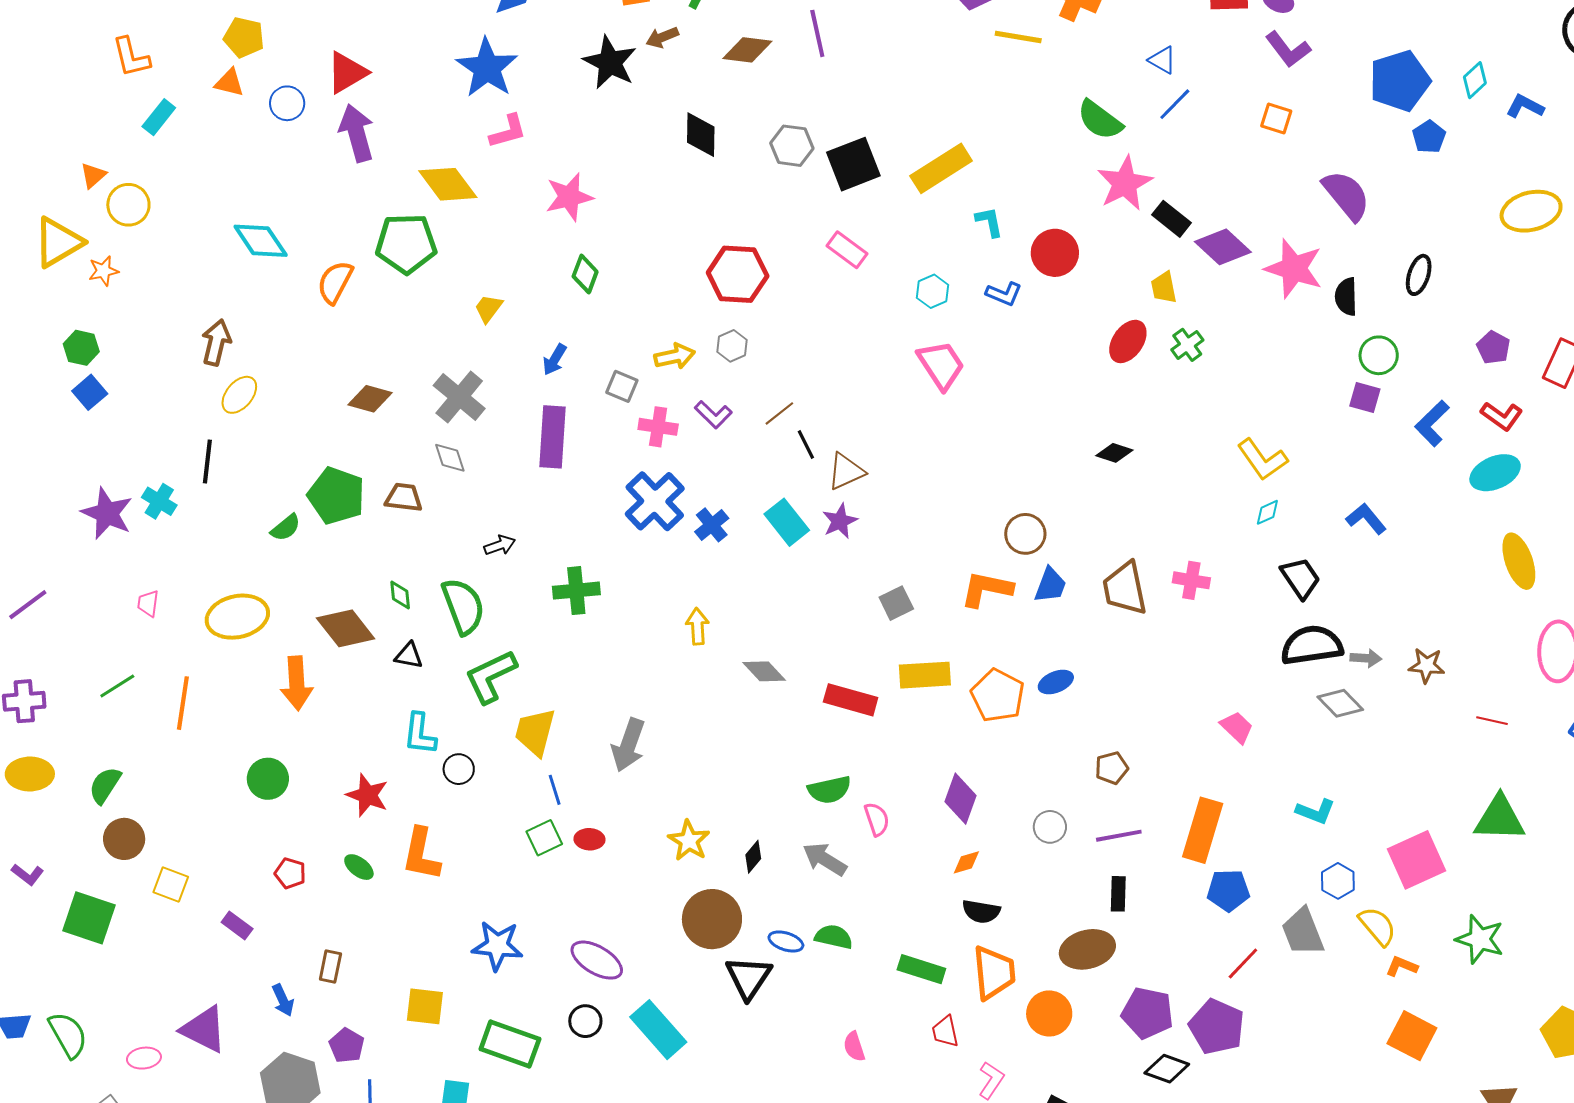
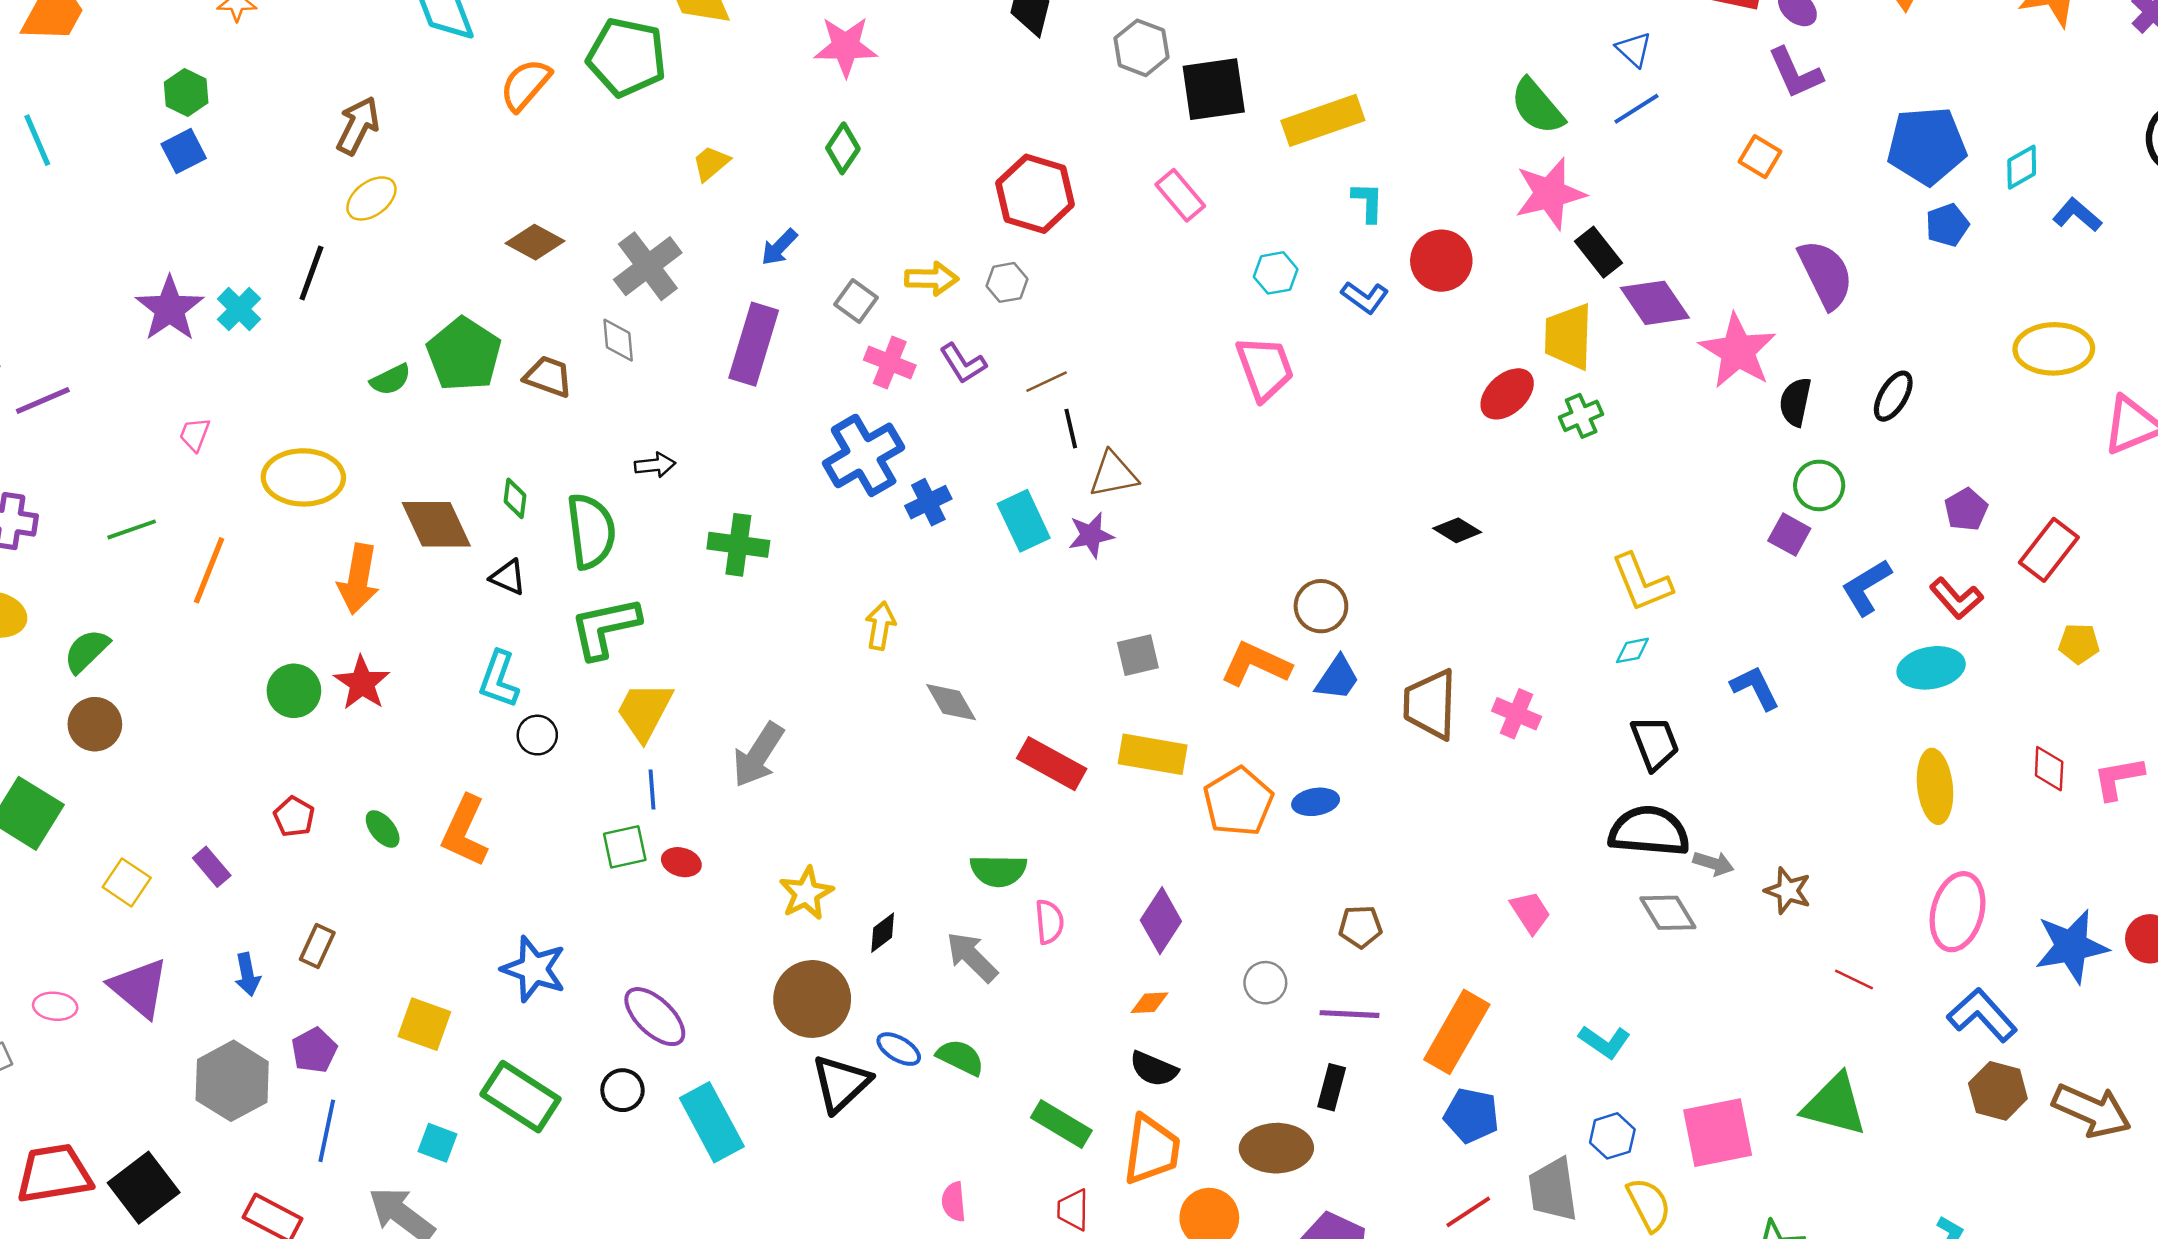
yellow trapezoid: (1164, 288) -> (1568, 337), size x1.6
red star: (367, 795) -> (362, 683), moved
yellow square: (171, 885) -> (127, 882), moved

